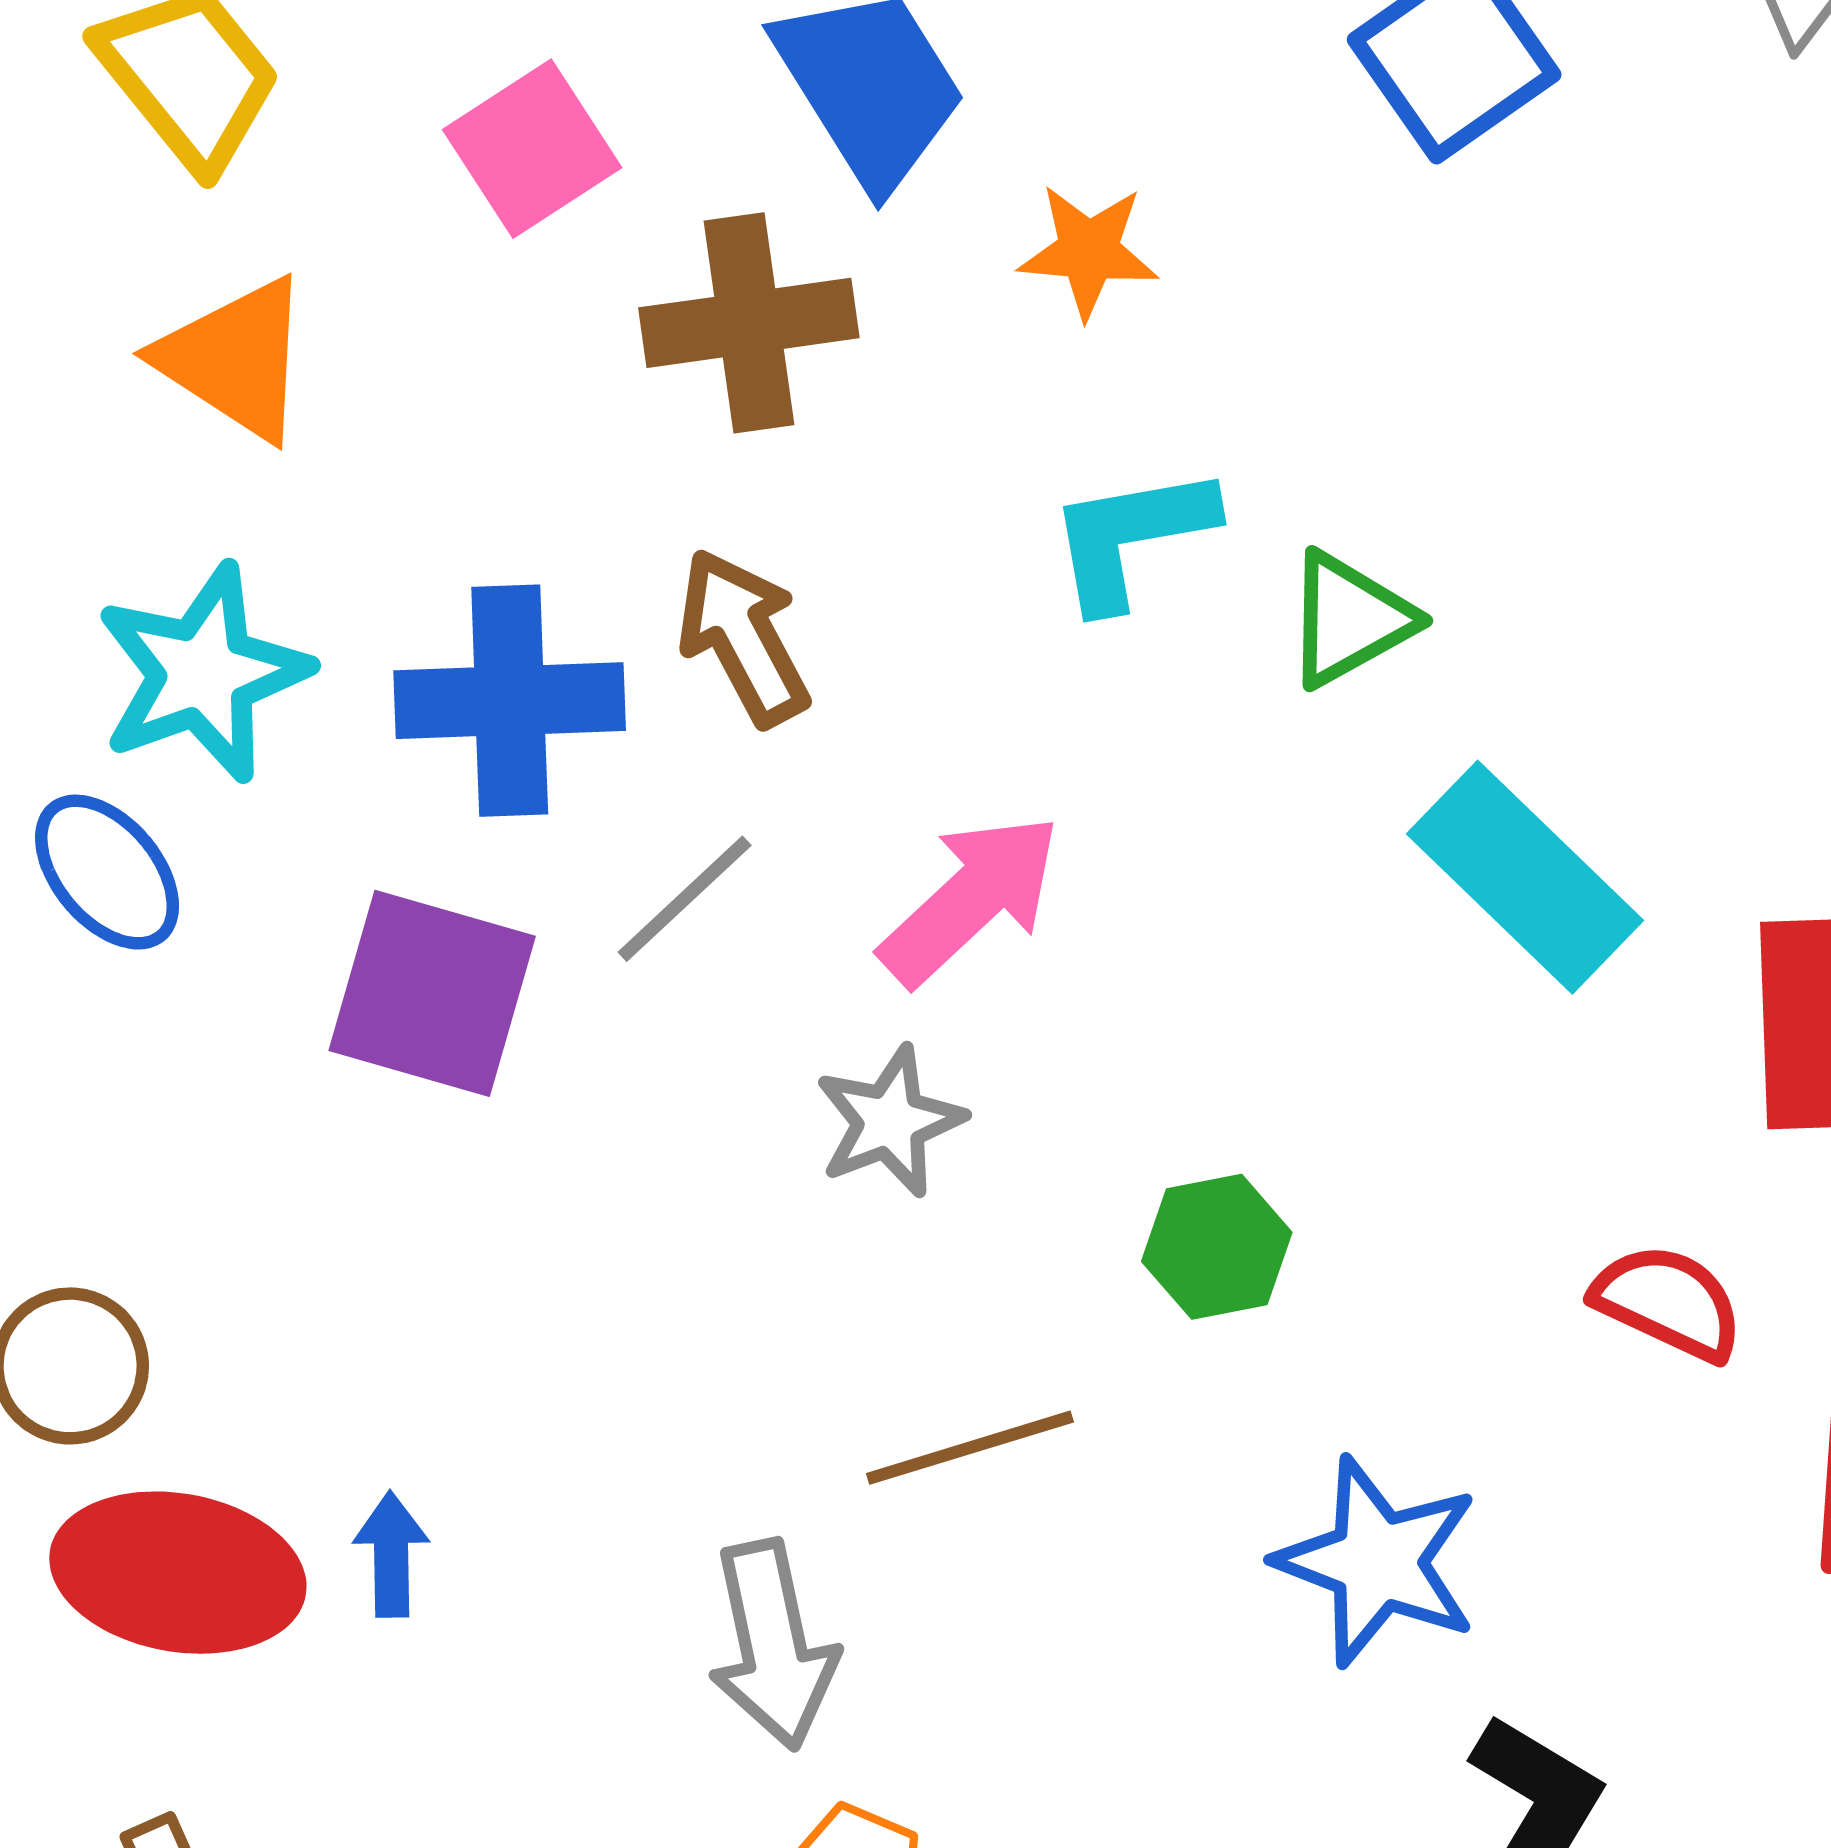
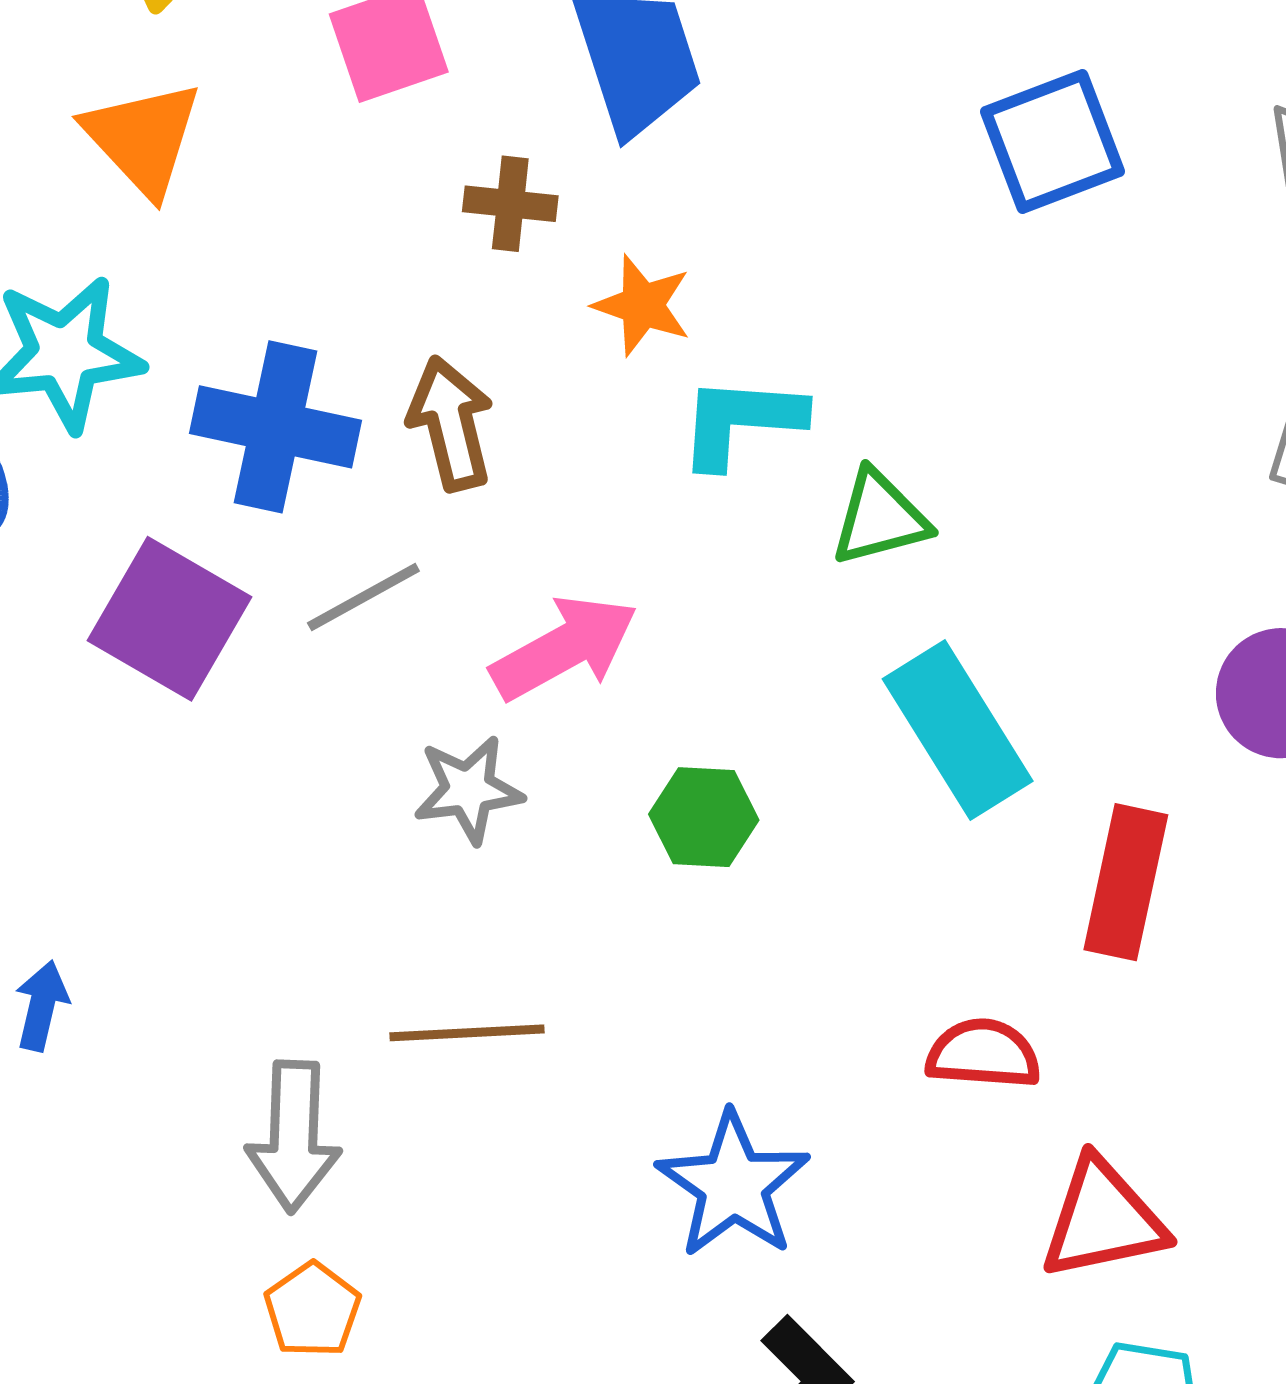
orange star: (1088, 251) -> (642, 305), moved
brown cross: (749, 323) -> (510, 204), size x0.6
green hexagon: (1217, 1247) -> (704, 817), moved
red semicircle: (1668, 1302) -> (983, 1054), turned -35

